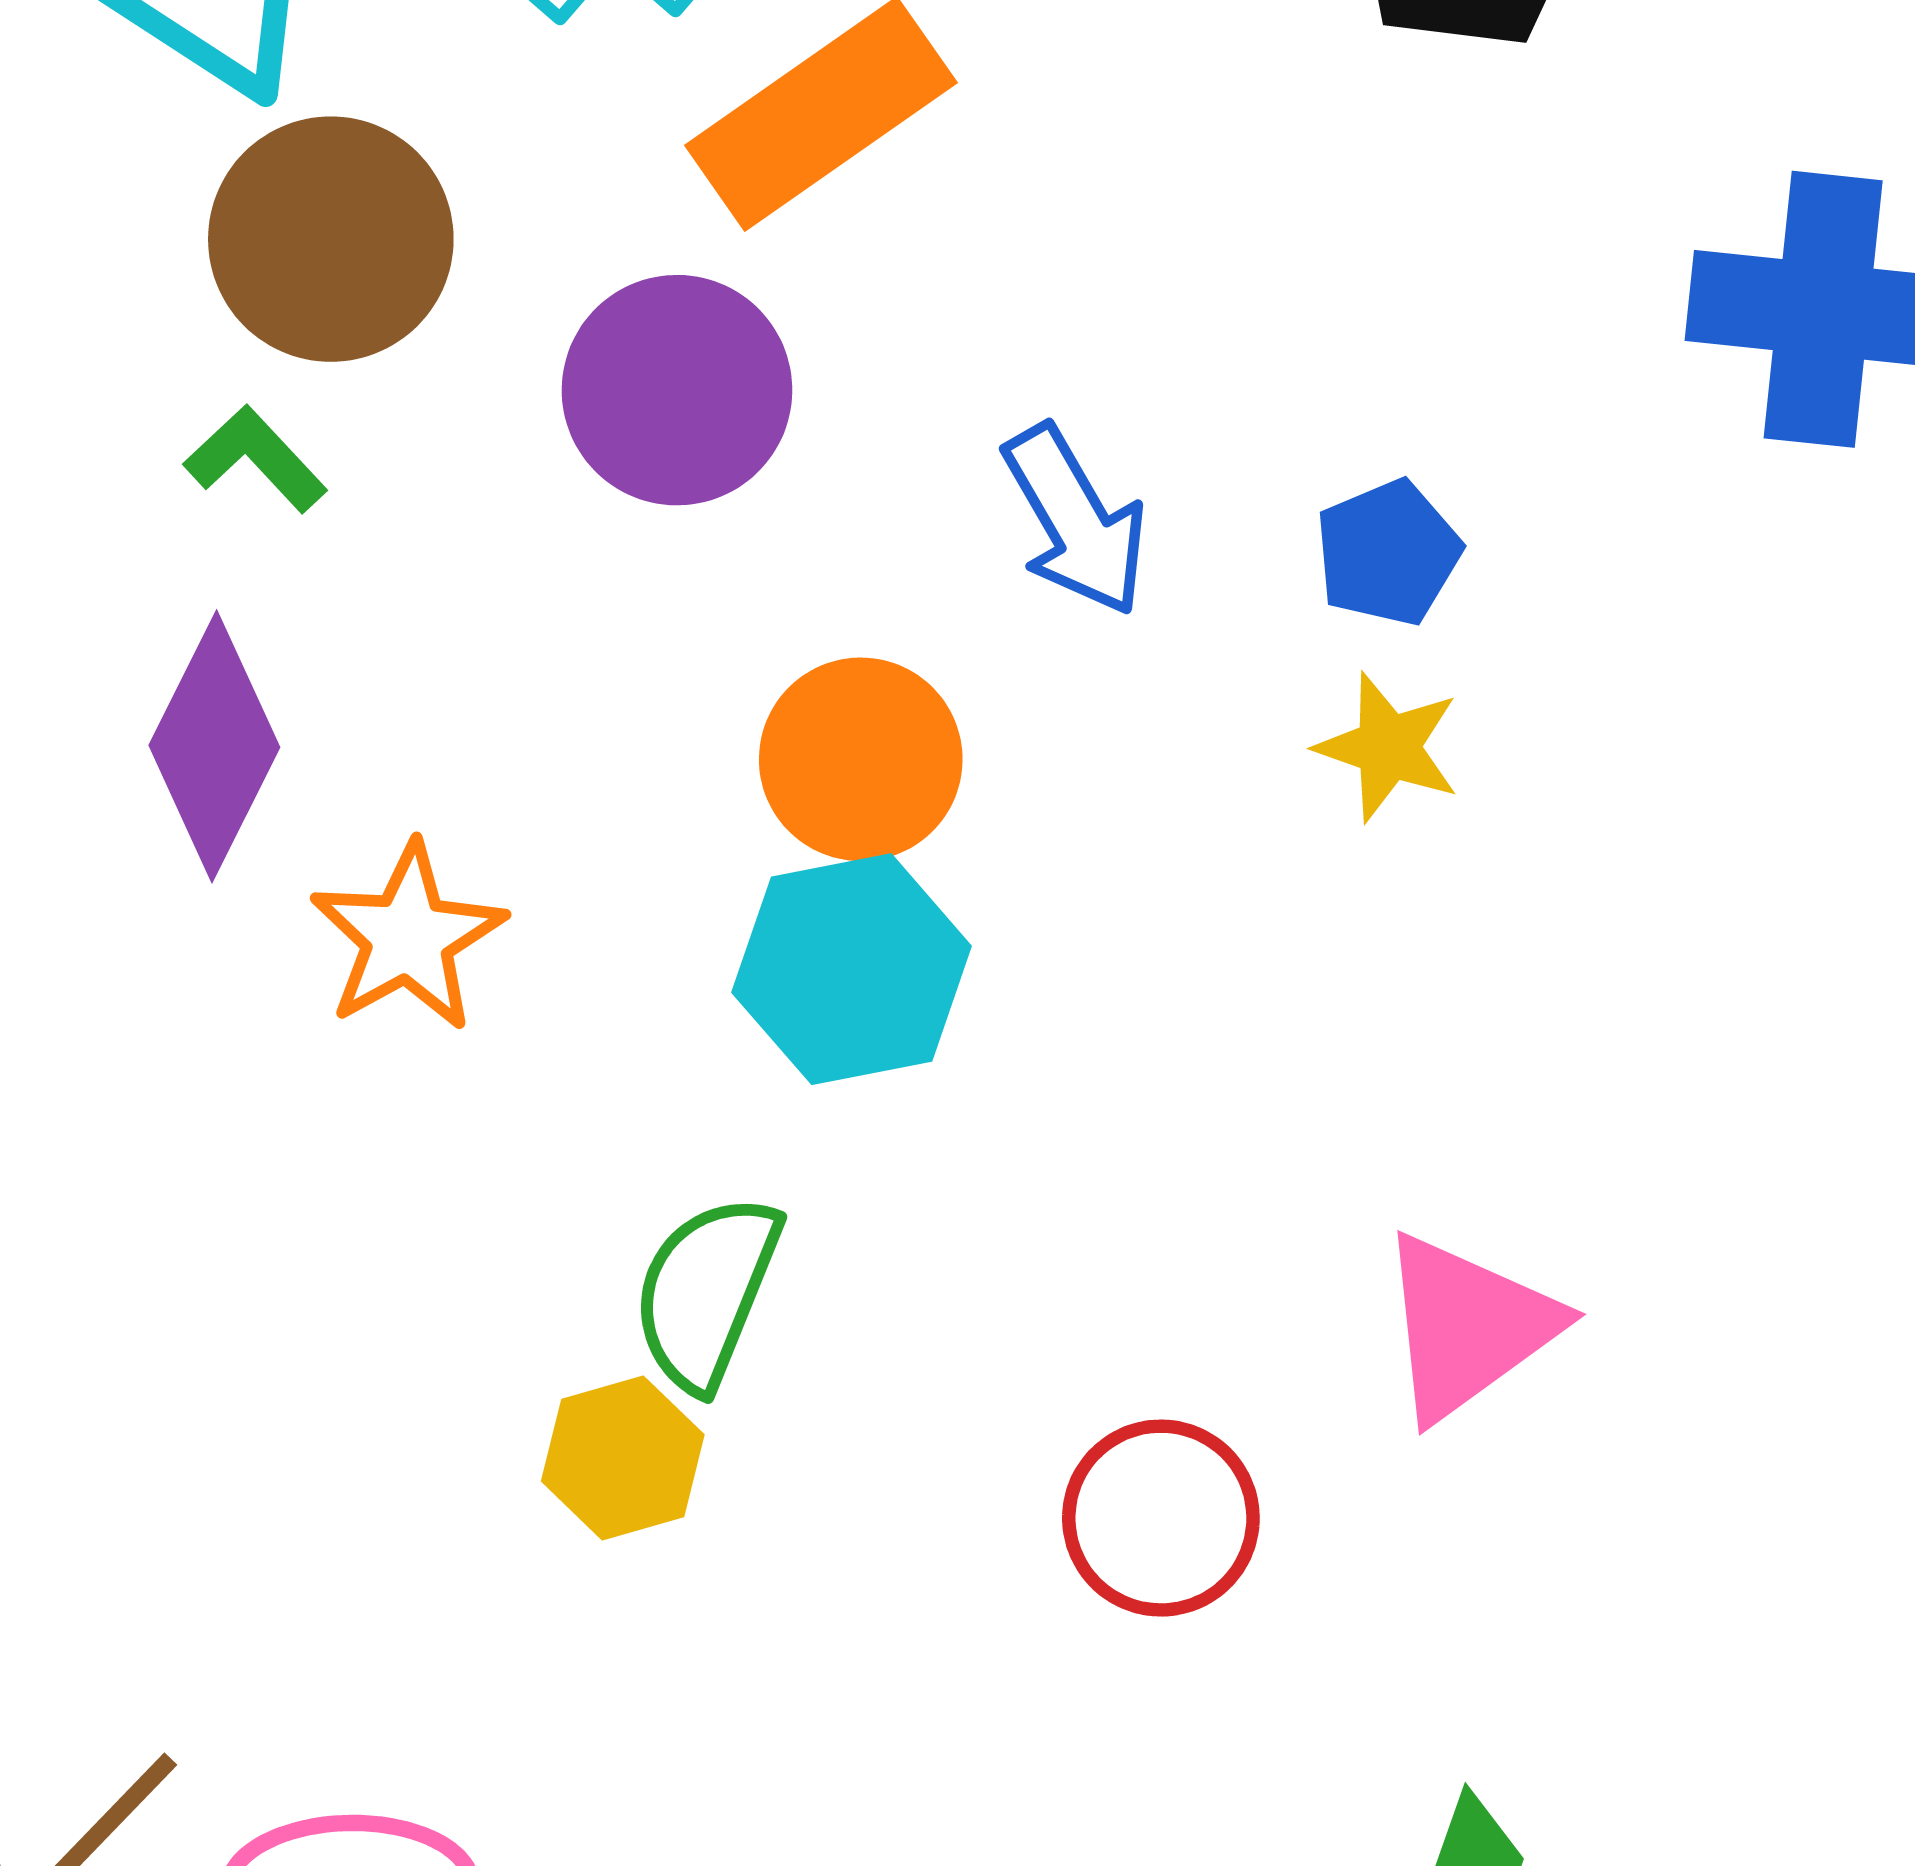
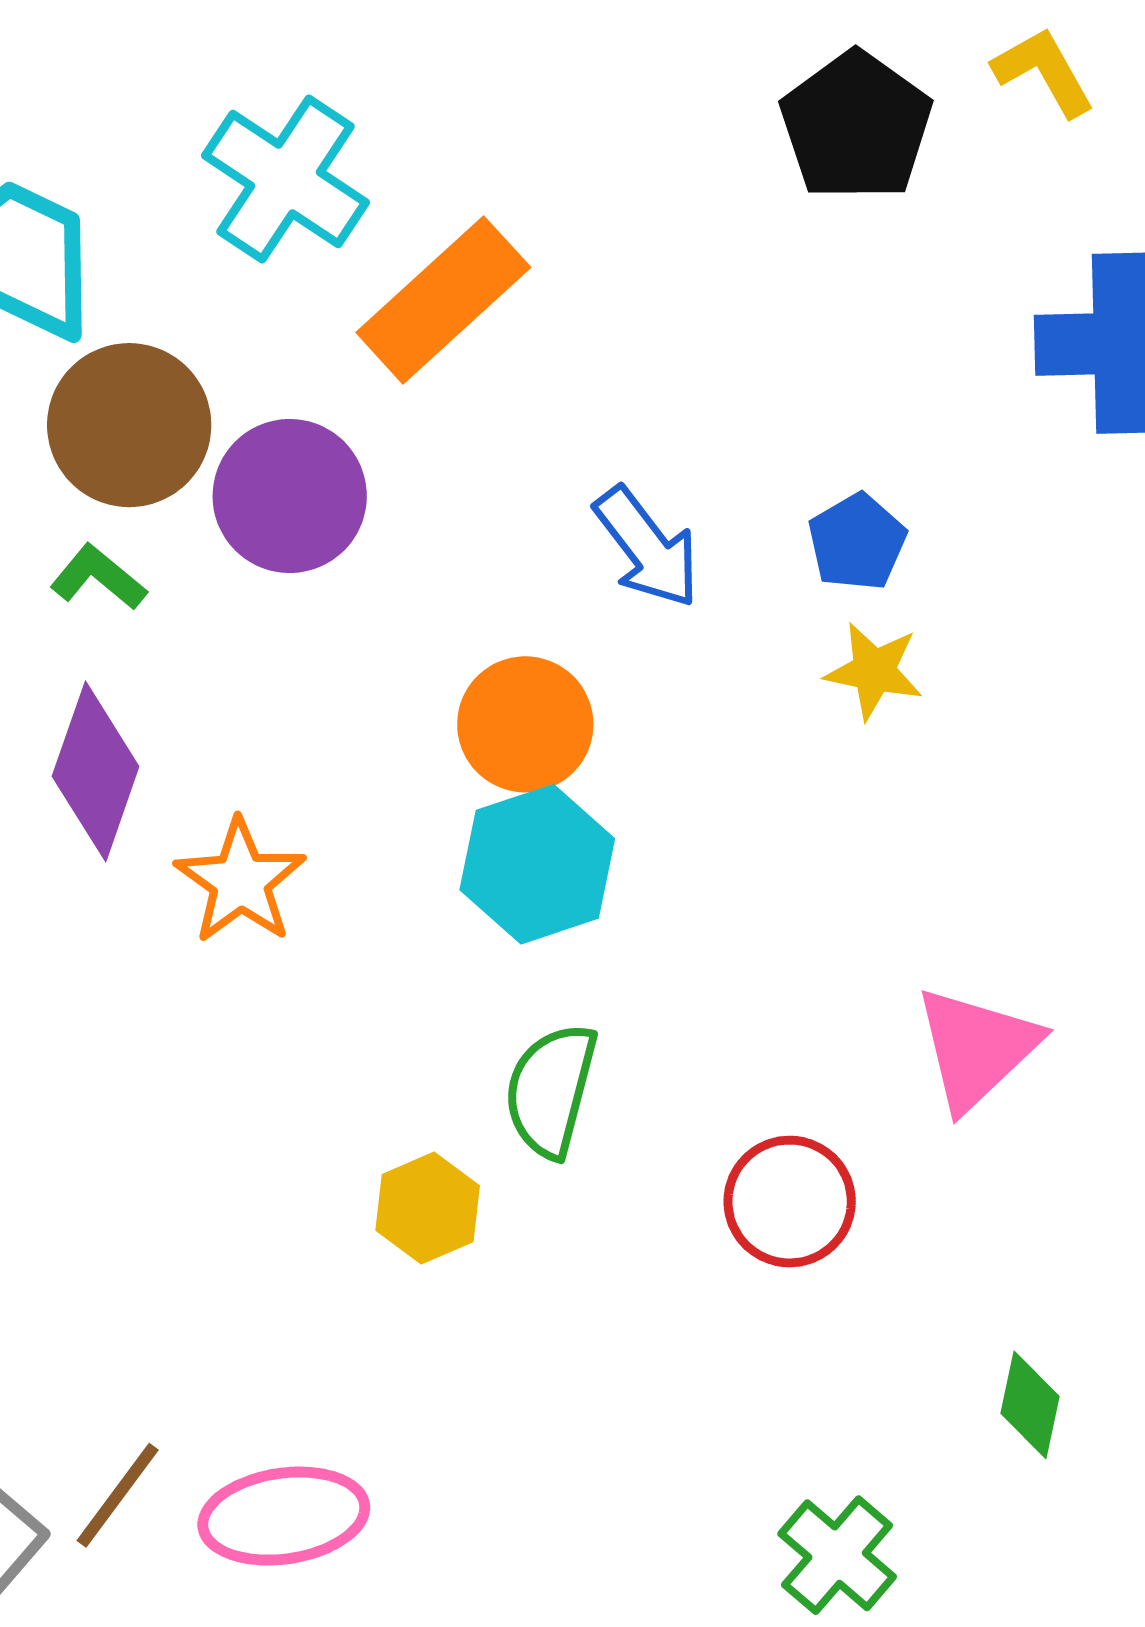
purple circle: (677, 390) -> (290, 496), moved
green semicircle: (706, 1292) -> (551, 1090), moved

